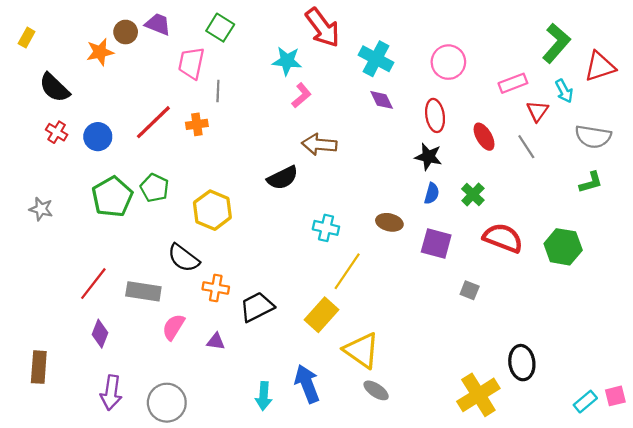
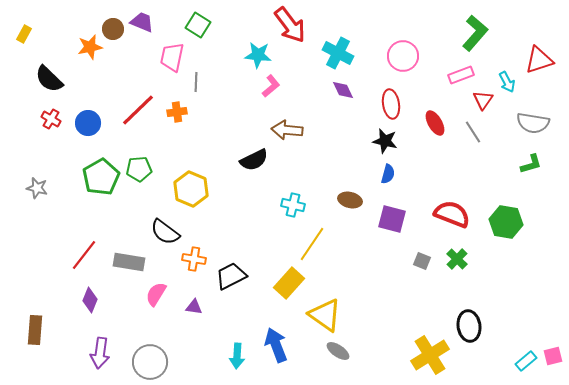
green L-shape: (556, 43) -> (475, 33), moved
green pentagon: (155, 188) -> (139, 169), turned -30
green cross: (473, 195) -> (457, 259), moved

